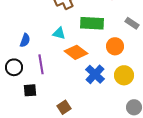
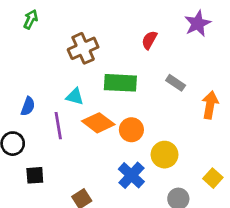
orange circle: (115, 46) -> (131, 130), moved
purple line: (41, 64) -> (58, 126), moved
blue cross: (95, 74) -> (131, 175), moved

